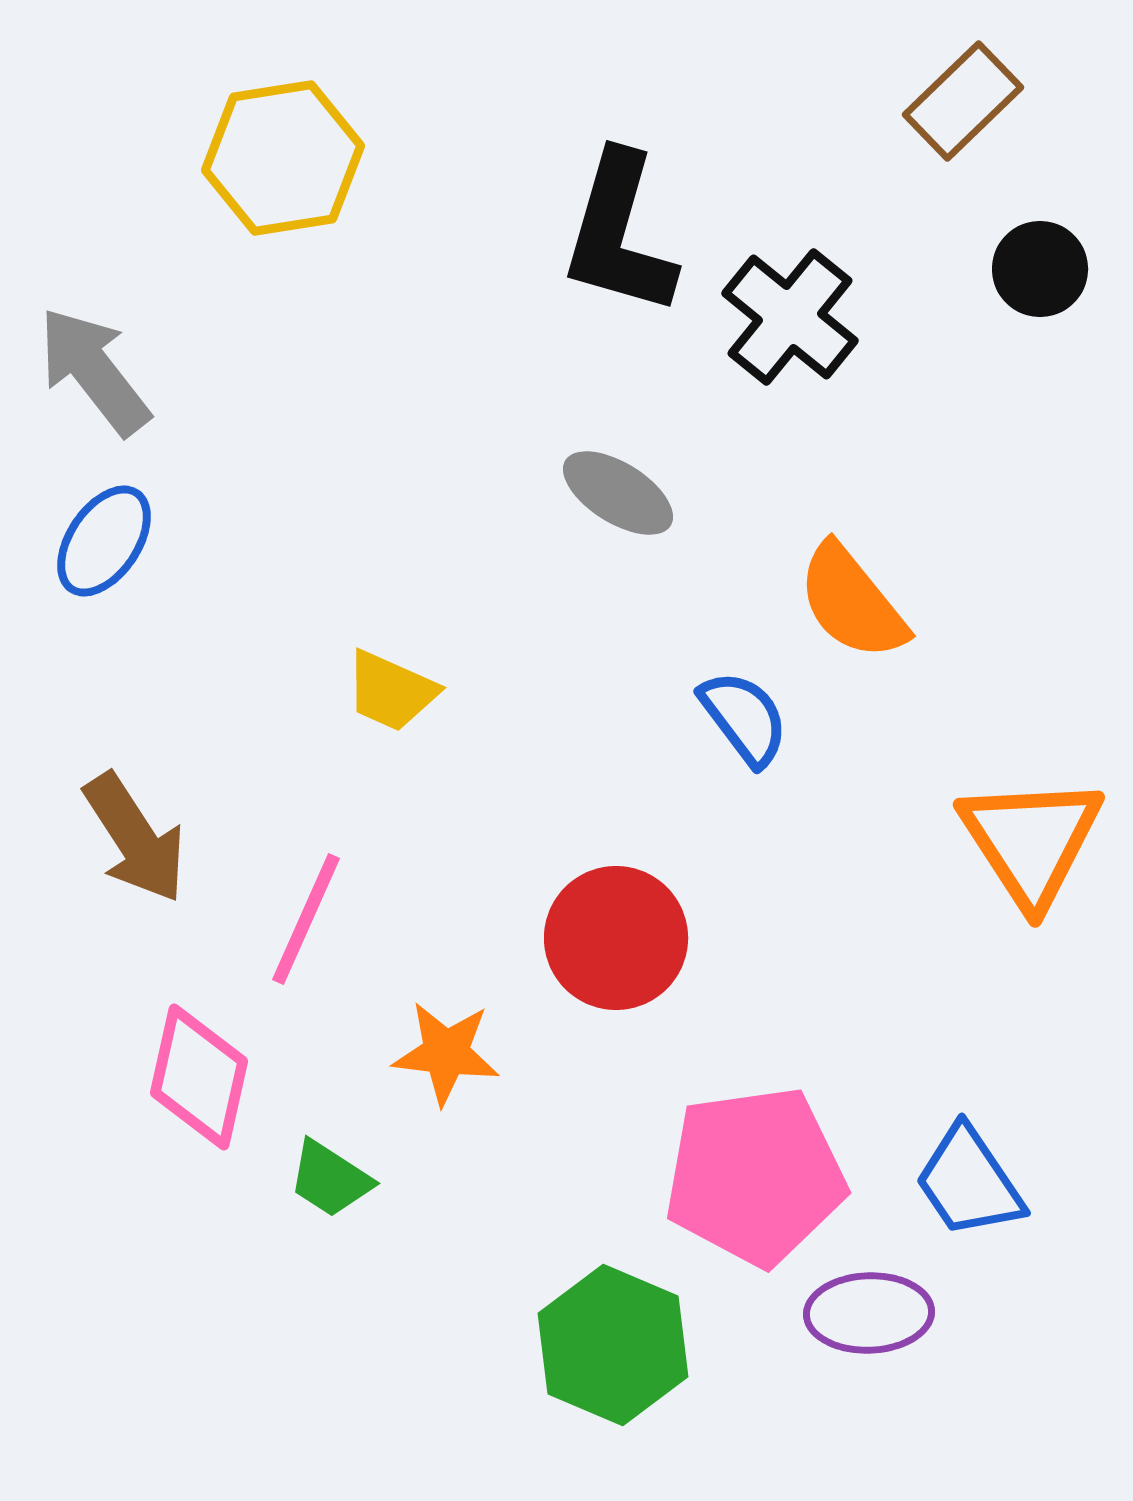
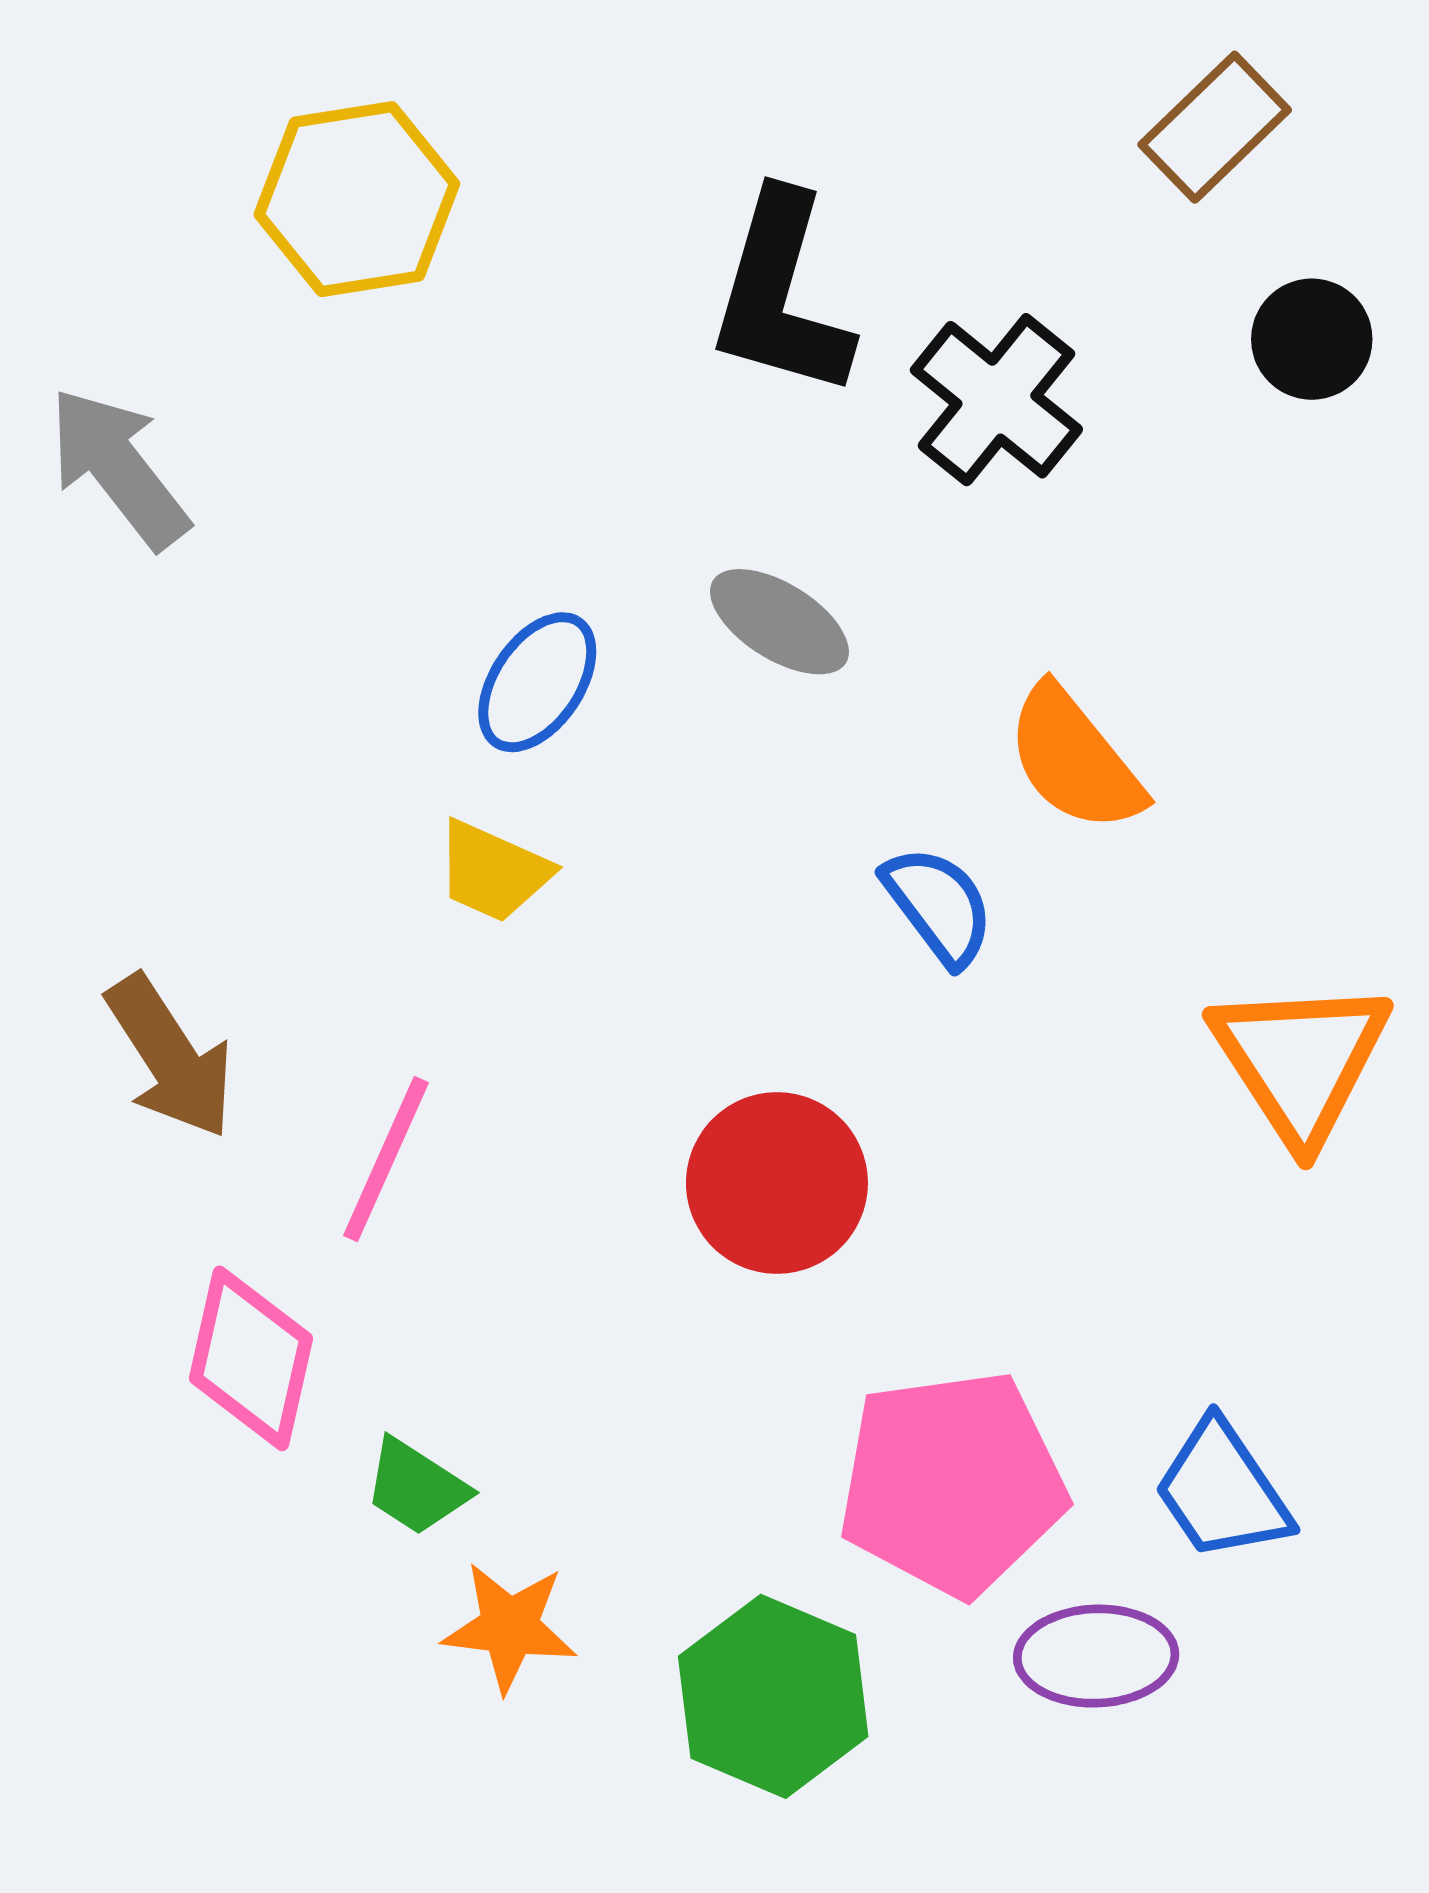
blue ellipse: (104, 541) -> (537, 682), moved
orange star: (446, 1053) -> (510, 1627), moved

